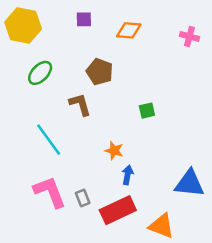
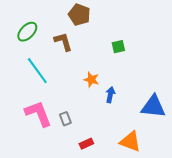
green ellipse: (40, 73) -> (27, 32), moved
blue arrow: (128, 175) -> (110, 95), moved
red rectangle: (118, 210) -> (86, 144), moved, size x0.5

